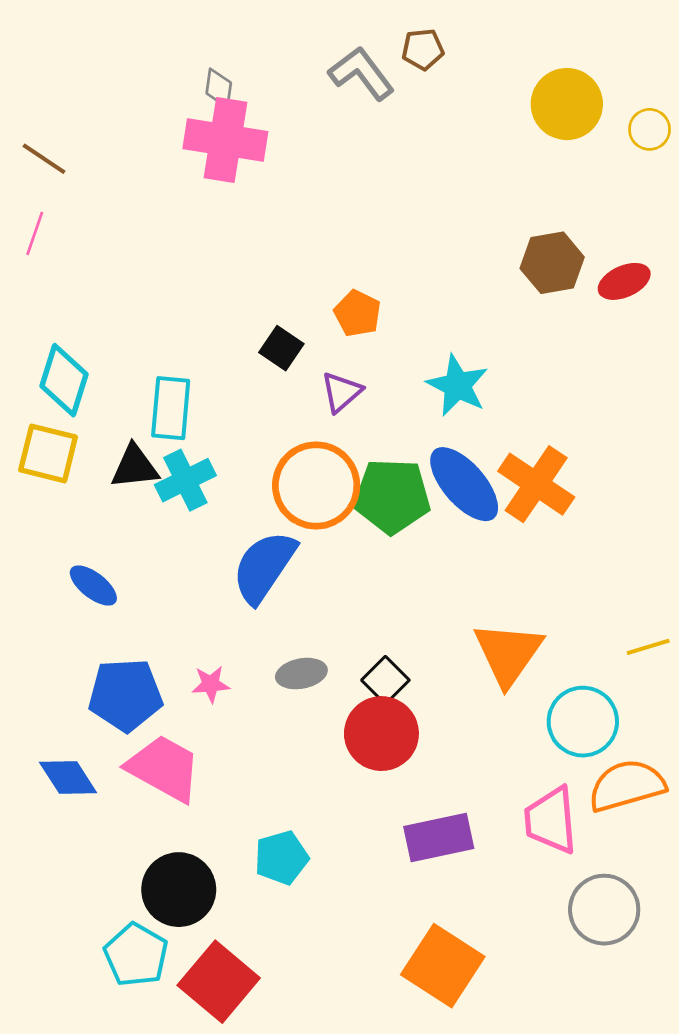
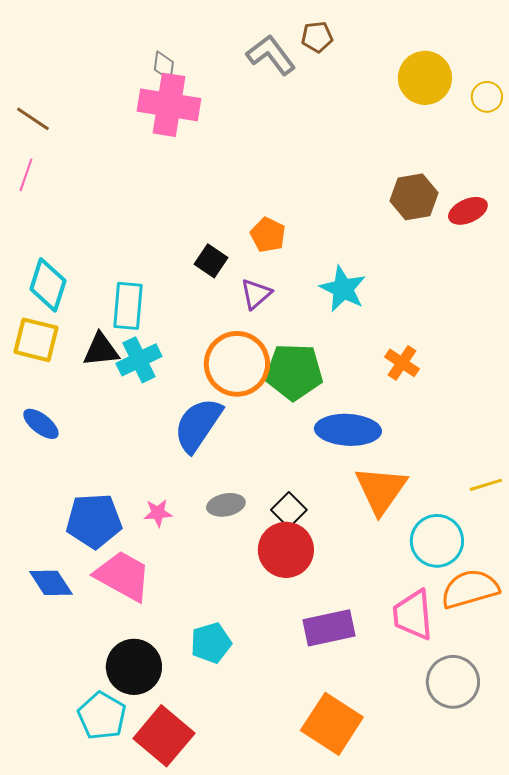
blue ellipse: (464, 484) -> (348, 430), moved, turned -46
orange cross: (536, 484) -> (402, 363), size x0.6
blue ellipse: (93, 585) -> (41, 424), moved

